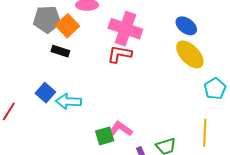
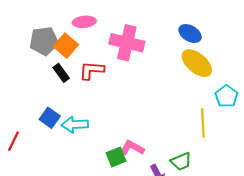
black rectangle: (60, 51) -> (61, 73), turned 42
red L-shape: (119, 54) -> (92, 70), moved
yellow line: (205, 133) -> (203, 123), moved

